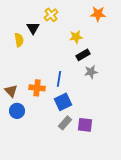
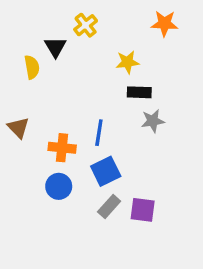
black rectangle: (83, 55) -> (139, 92), turned 32
brown triangle: (11, 91) -> (18, 128), moved
blue circle: (17, 111) -> (59, 186), moved

